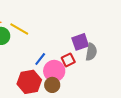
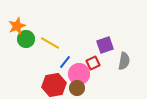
yellow line: (19, 29) -> (50, 43), moved
gray semicircle: (91, 52) -> (124, 61), moved

